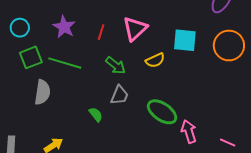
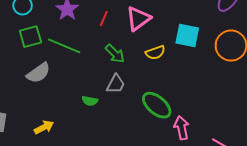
gray semicircle: (42, 92) -> (38, 73), turned 40
green semicircle: (96, 114) -> (90, 101), turned 133

